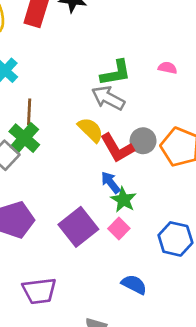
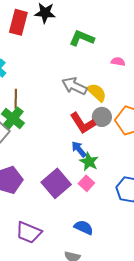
green L-shape: (116, 73) -> (82, 38), moved, turned -145
yellow semicircle: (91, 130) -> (97, 92), moved
blue semicircle: (134, 284) -> (84, 227), moved
purple trapezoid: (39, 291) -> (29, 232), turned 32

